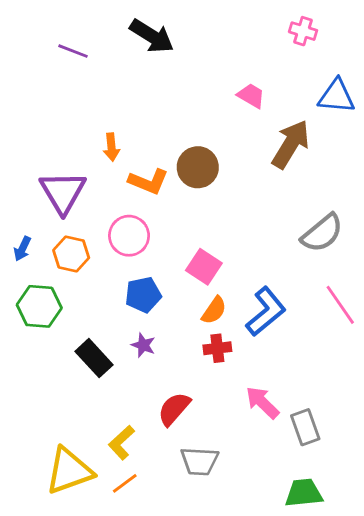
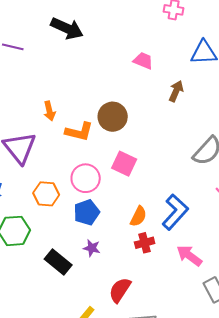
brown arrow: (291, 144) -> (176, 91), size x0.6
pink circle: (129, 236) -> (86, 178), moved
orange hexagon: (71, 254) -> (46, 194), moved
pink square: (204, 267) -> (124, 164), moved
pink arrow: (262, 402) -> (189, 256), moved

